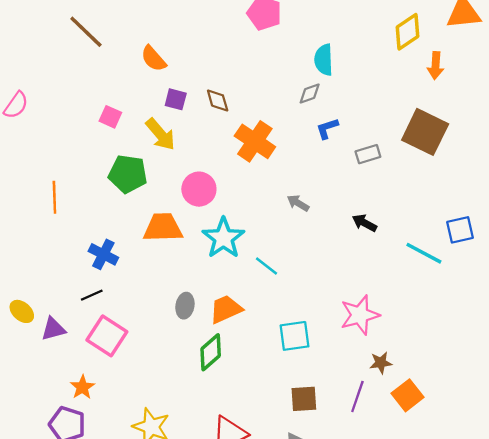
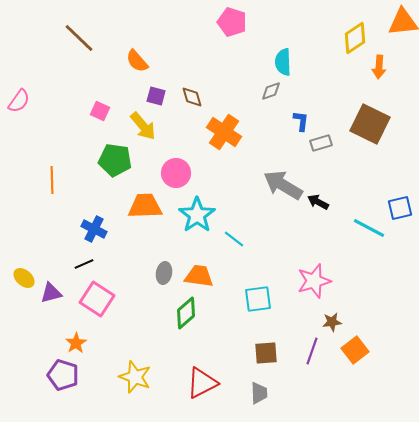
blue L-shape: (327, 128) -> (301, 121), moved, turned 115
gray arrow: (298, 203) -> (283, 185), moved, size x2.0
orange trapezoid: (226, 309) -> (199, 276), turned 32

